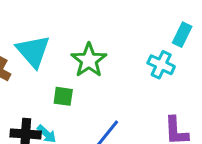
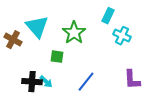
cyan rectangle: (182, 35) -> (108, 16), moved

